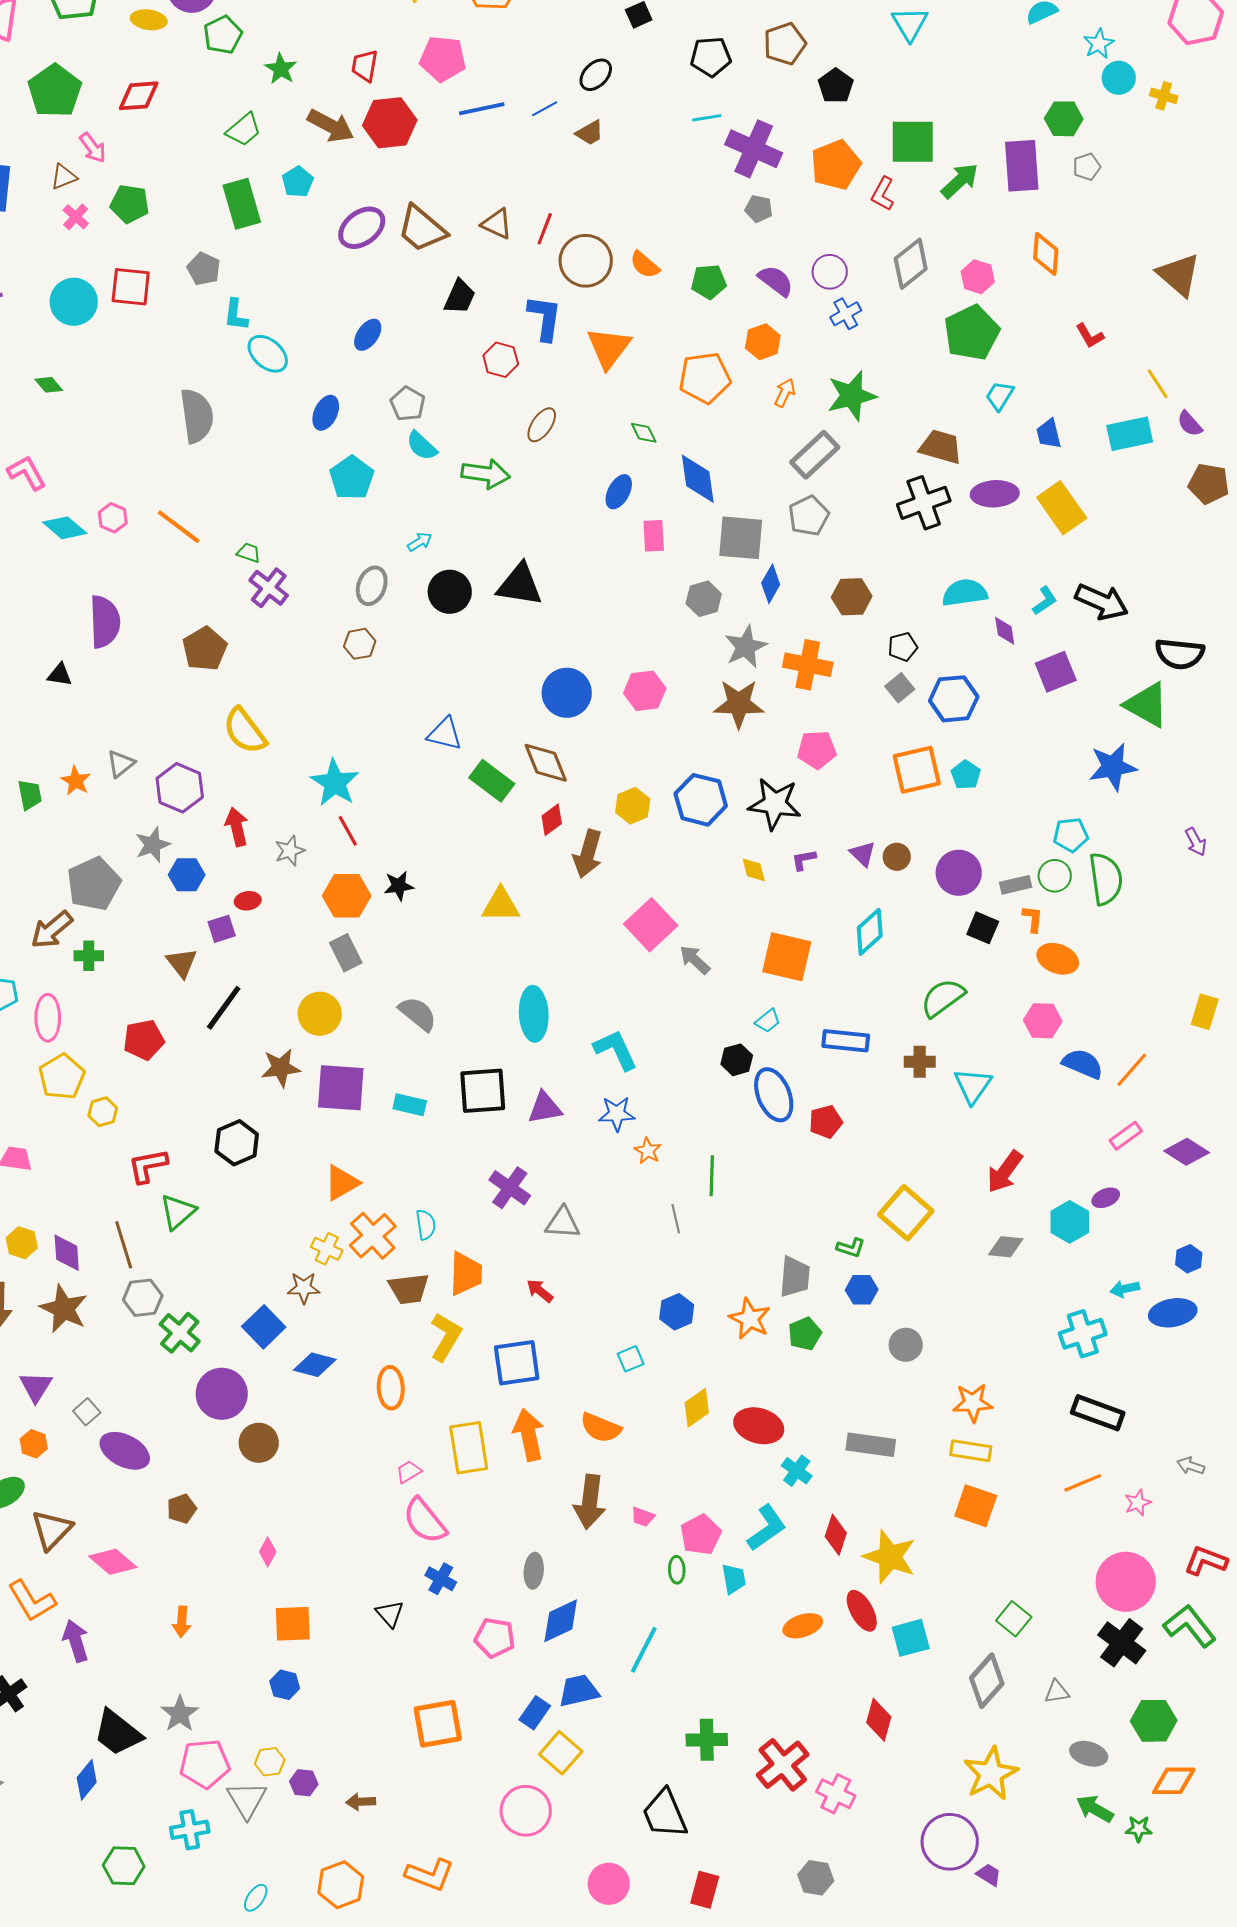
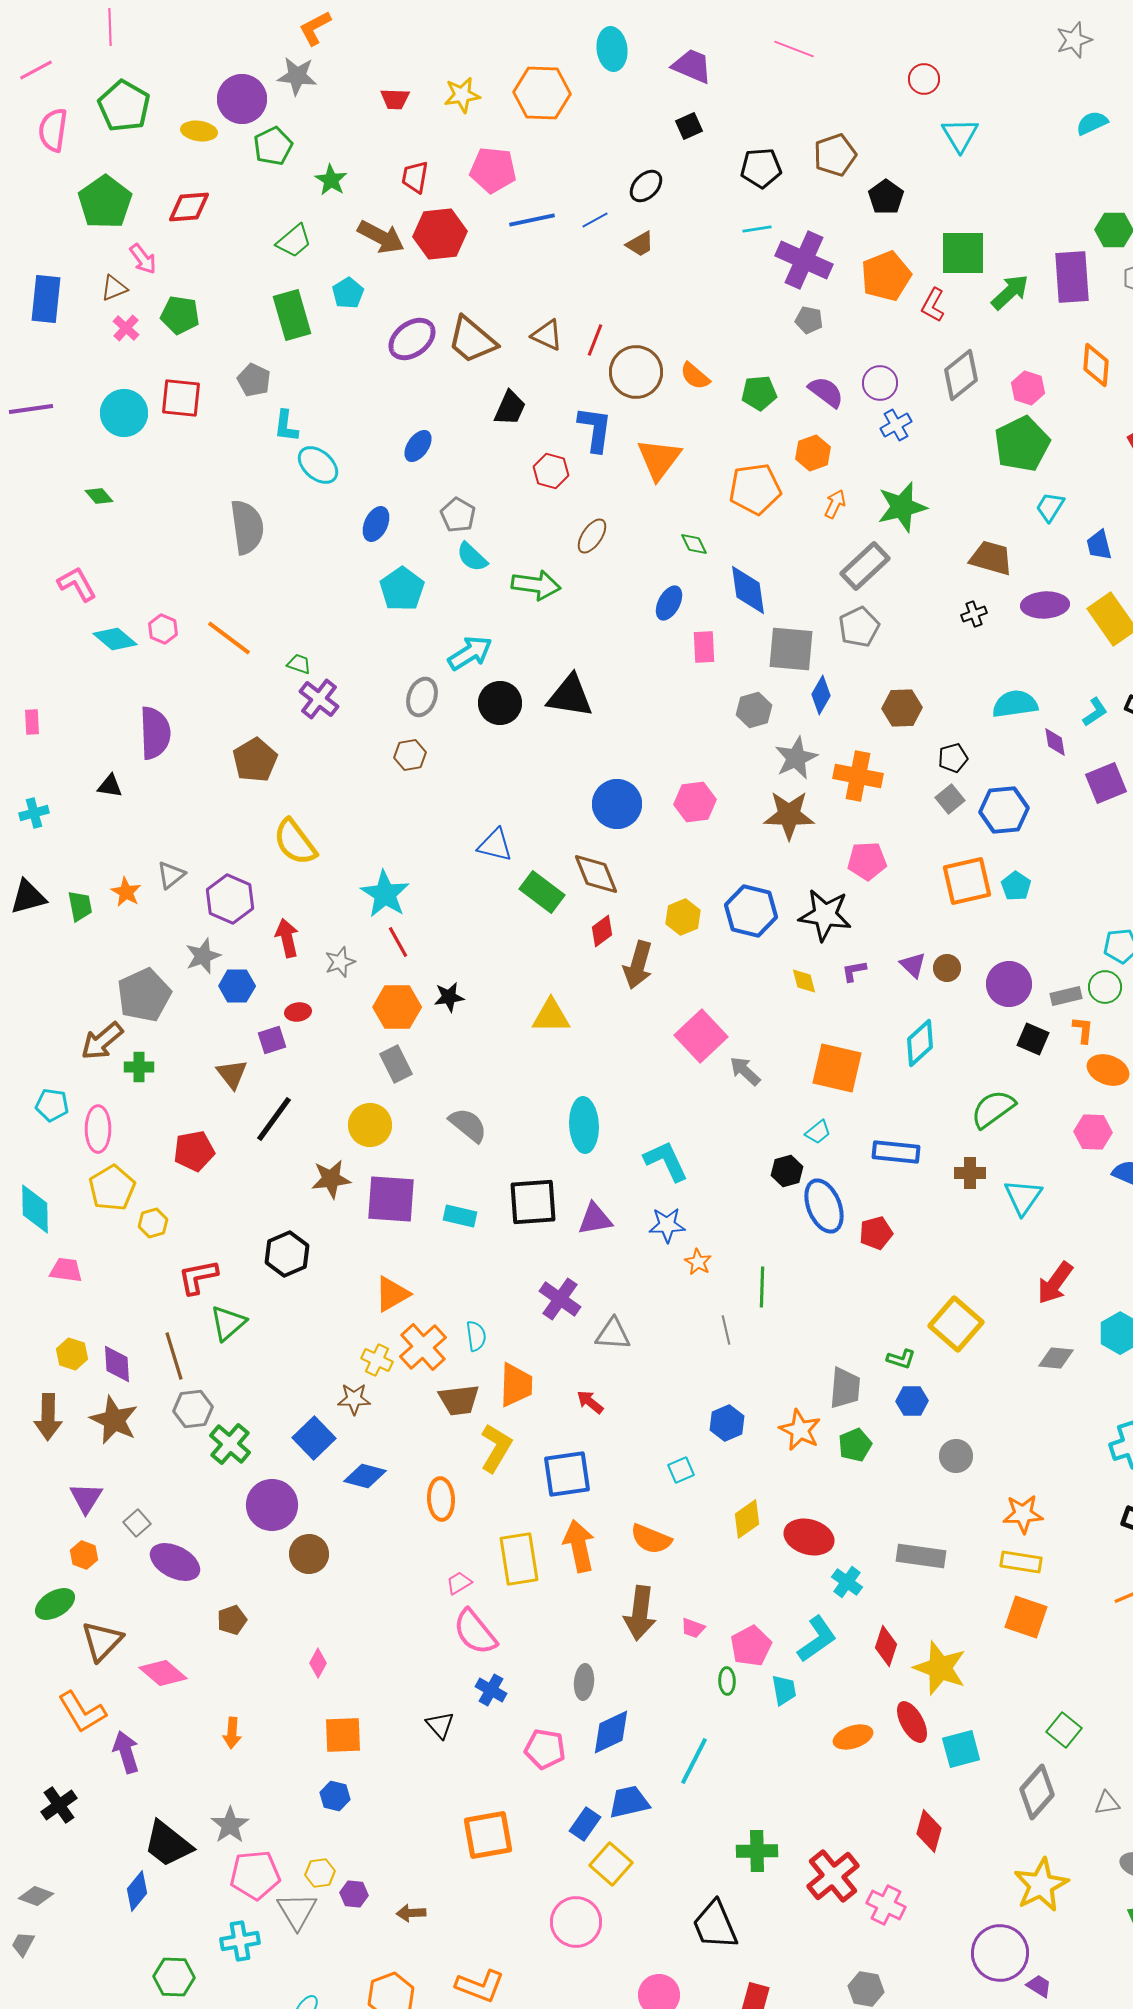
black cross: (924, 503) -> (974, 614), size x0.5
cyan arrow: (420, 542) -> (470, 653), size x1.8

